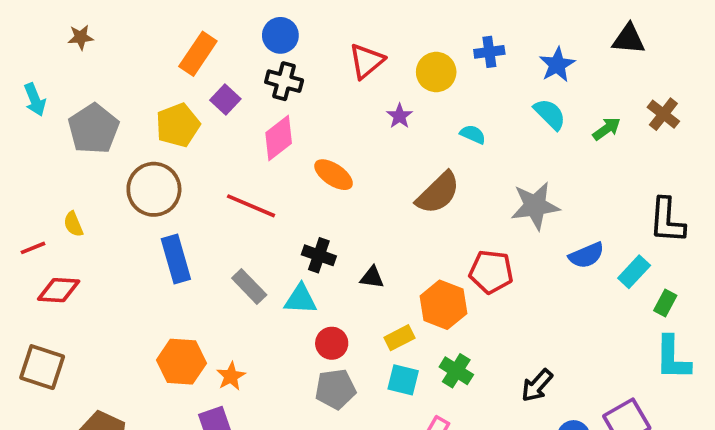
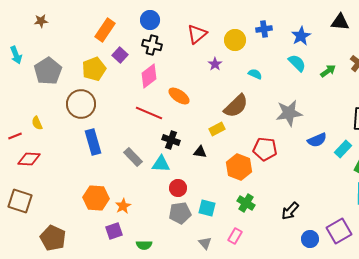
red line: (251, 206) -> (149, 113), moved
yellow rectangle: (400, 338) -> (217, 129), moved
cyan square: (403, 380) -> (207, 208), moved

